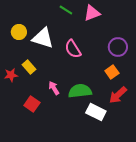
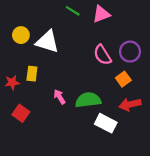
pink semicircle: (73, 49) -> (102, 55), moved
yellow rectangle: (29, 67) -> (32, 74), turned 48
red arrow: (118, 95) -> (130, 104), turned 30
red square: (32, 104) -> (21, 113), moved

